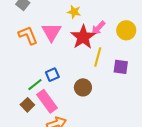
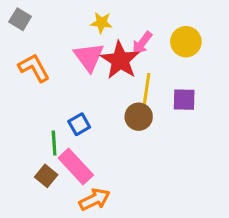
pink triangle: (51, 32) -> (89, 57), moved
green line: (35, 85) -> (54, 143), turned -49
brown circle: (83, 87) -> (139, 117), moved

